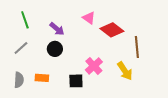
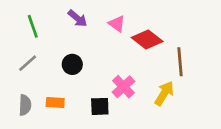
purple arrow: (57, 29) -> (78, 18), moved
yellow arrow: (125, 71) -> (164, 93), turned -114

